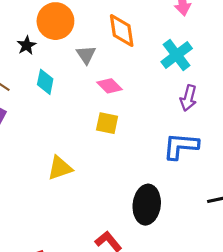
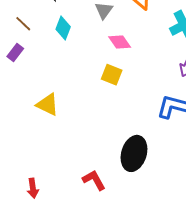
yellow triangle: (60, 168) -> (48, 105), moved, turned 35

